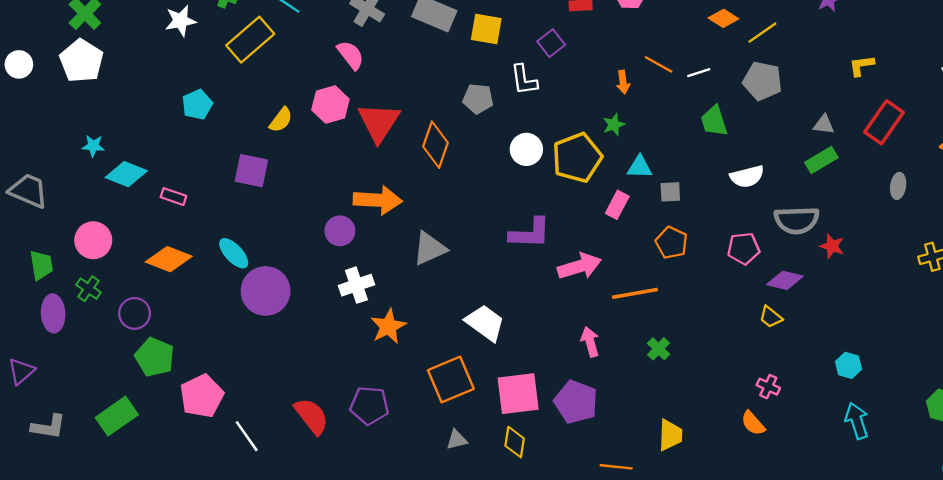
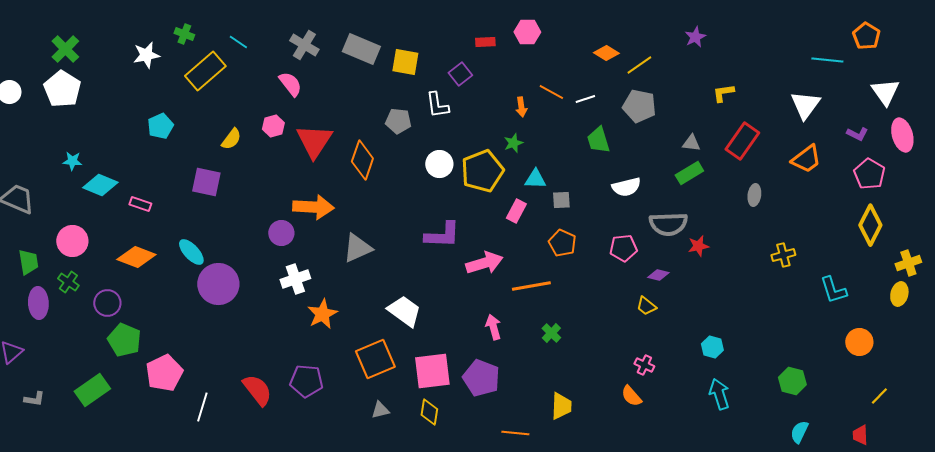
pink hexagon: (330, 105) -> (273, 126), size x0.7
red star: (832, 246) -> (698, 246), turned -30
purple diamond: (785, 280) -> (658, 275), size x0.7
gray L-shape: (48, 427) -> (34, 399), size x0.7
white line: (247, 436) -> (202, 407), turned 52

